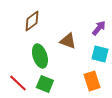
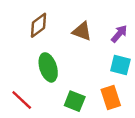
brown triangle: (68, 41) -> (82, 31), moved
green square: (45, 84) -> (75, 101), moved

